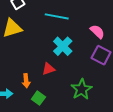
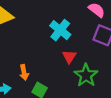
red triangle: (48, 69) -> (69, 57), moved, turned -32

